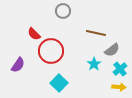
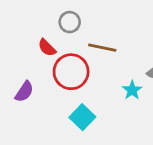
gray circle: (63, 11) -> (70, 22), moved
brown line: (96, 33) -> (102, 48), moved

